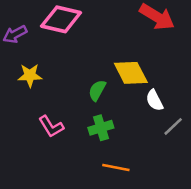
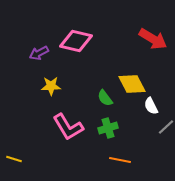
green semicircle: (97, 90) -> (105, 98), turned -66
pink L-shape: (51, 126) -> (68, 127), size x1.5

